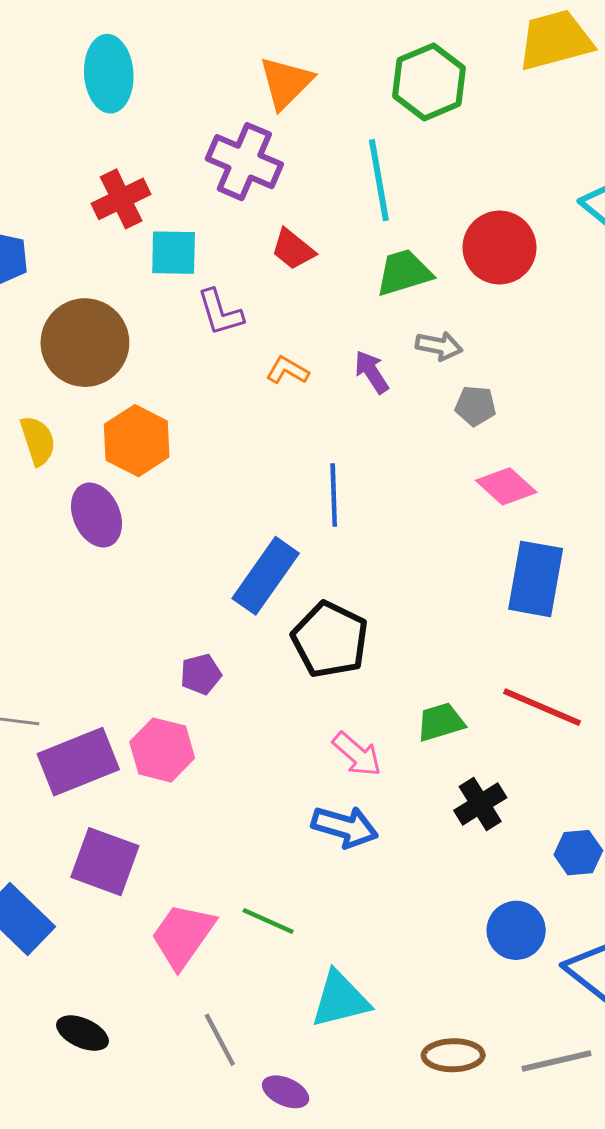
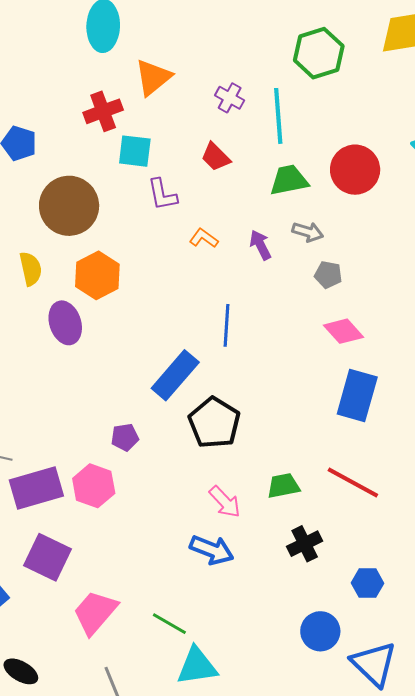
orange triangle: (286, 83) -> (153, 77), moved
purple cross: (244, 162) -> (230, 98), moved, size x0.6
green line: (268, 921) -> (169, 624), moved

